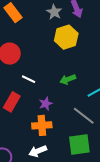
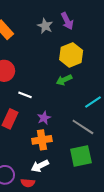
yellow hexagon: (66, 37) -> (71, 55), moved
green arrow: (68, 79) -> (64, 80), moved

